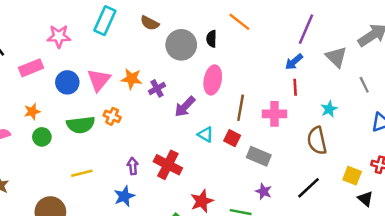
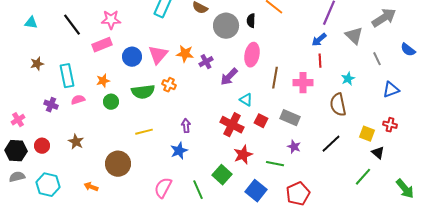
pink star: (59, 36) -> (111, 20), moved
red square: (232, 138) -> (261, 121), moved
red cross: (168, 165) -> (232, 125), moved

